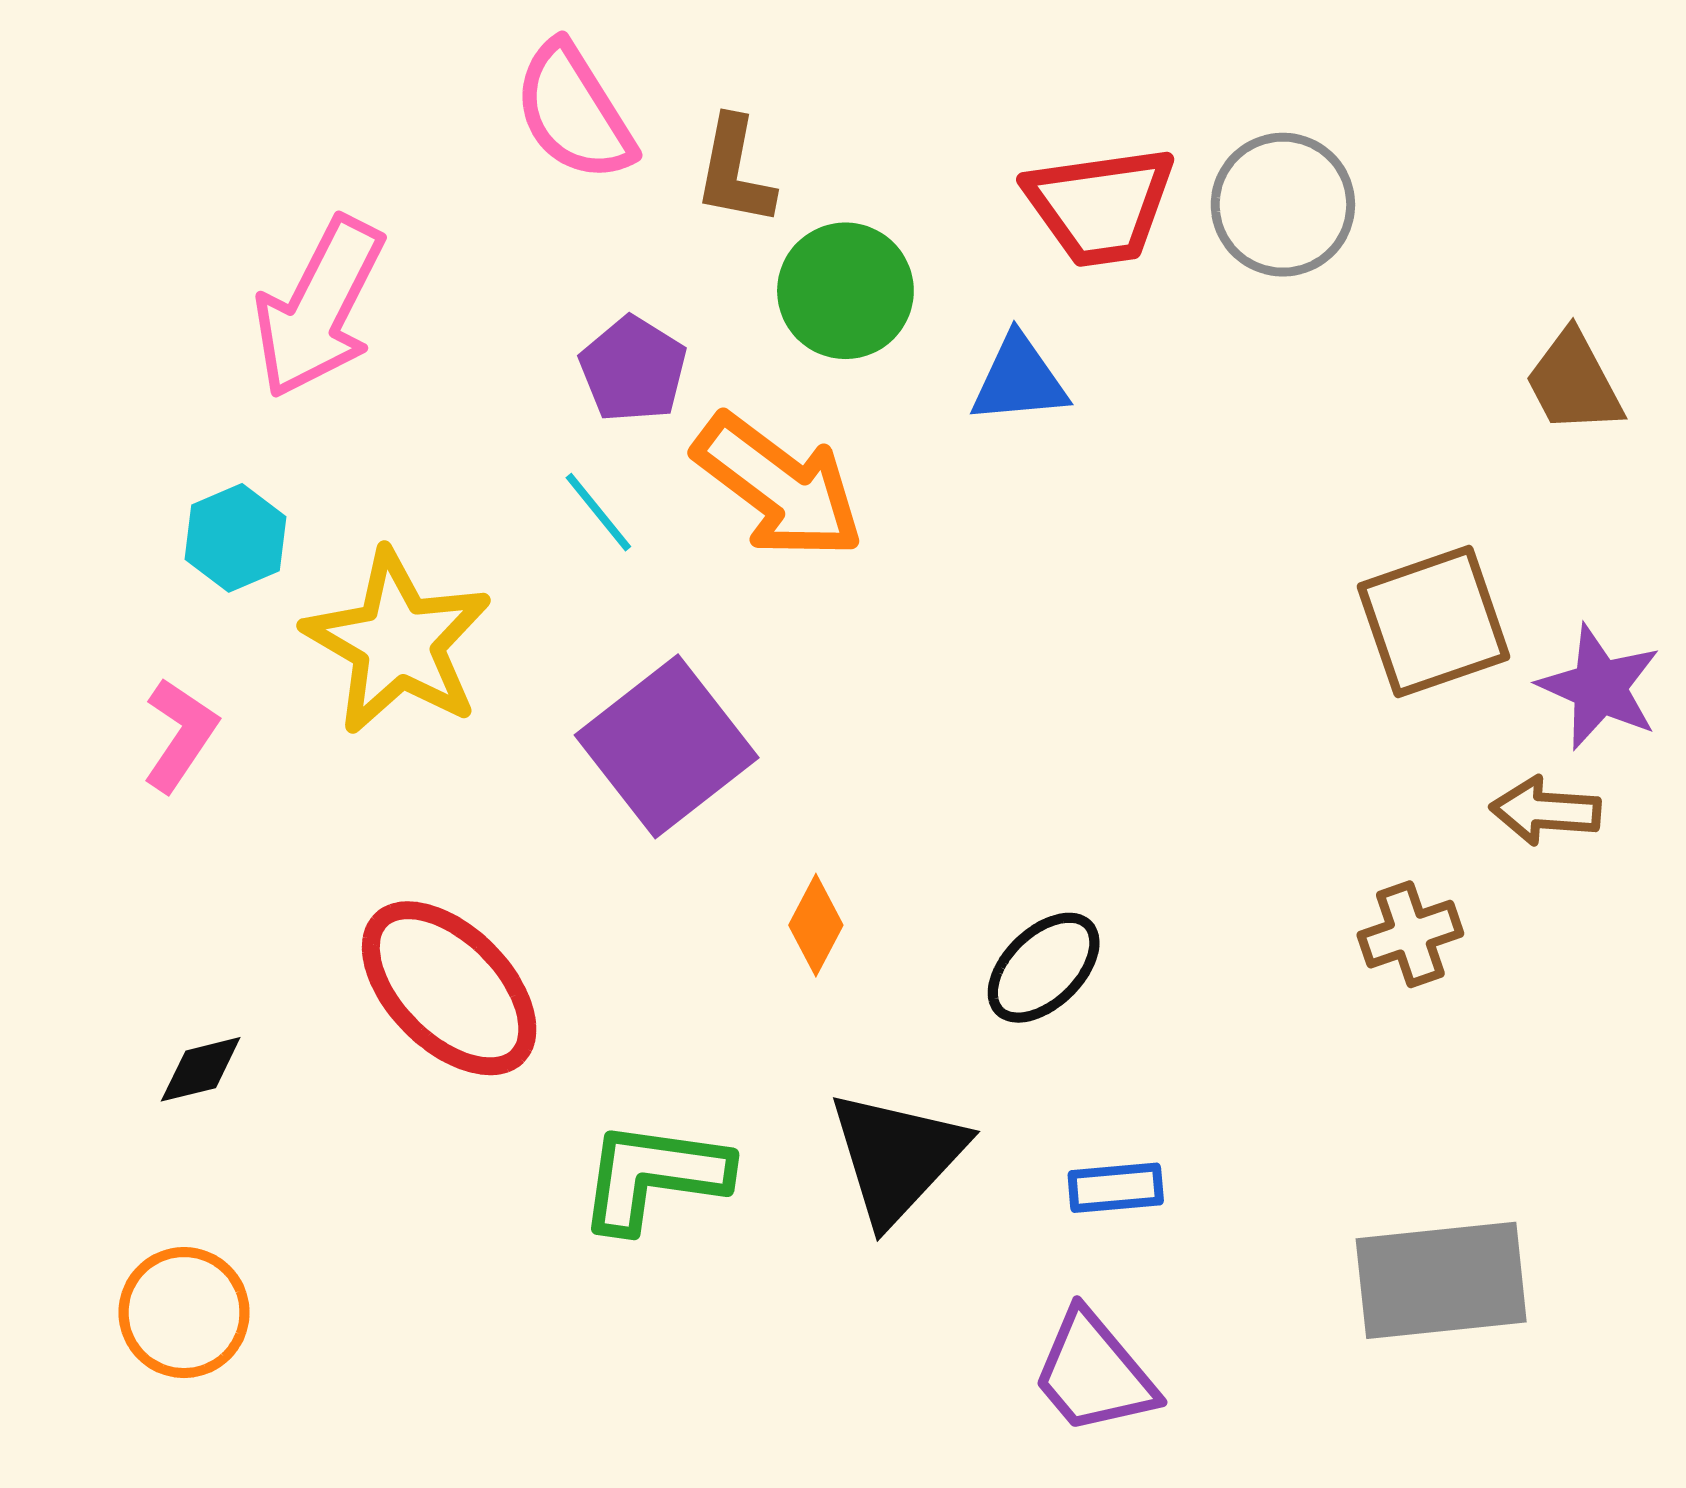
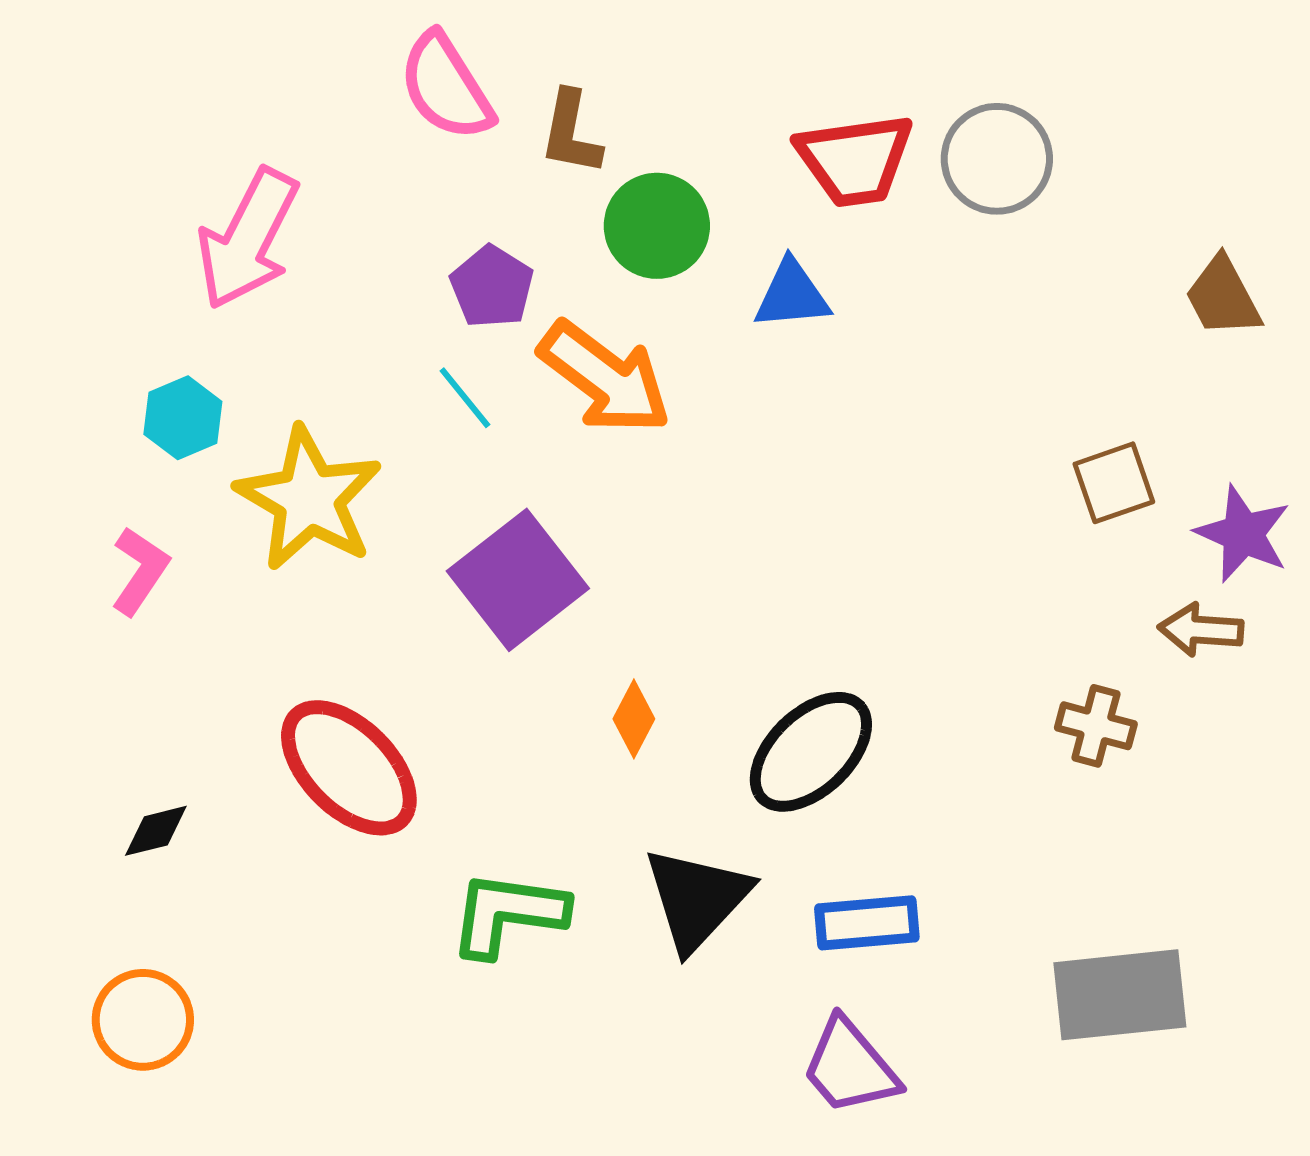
brown square: (1433, 622) -> (1114, 483), size x0.7
brown cross: (1410, 934) -> (1096, 726), turned 34
black ellipse: (1044, 968) -> (811, 752), size x1.4
blue rectangle: (1116, 1188) -> (867, 923), size x1.4

